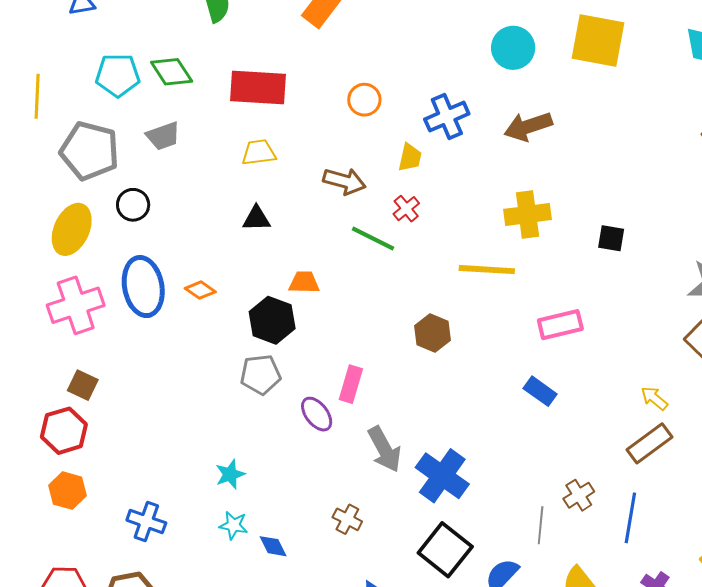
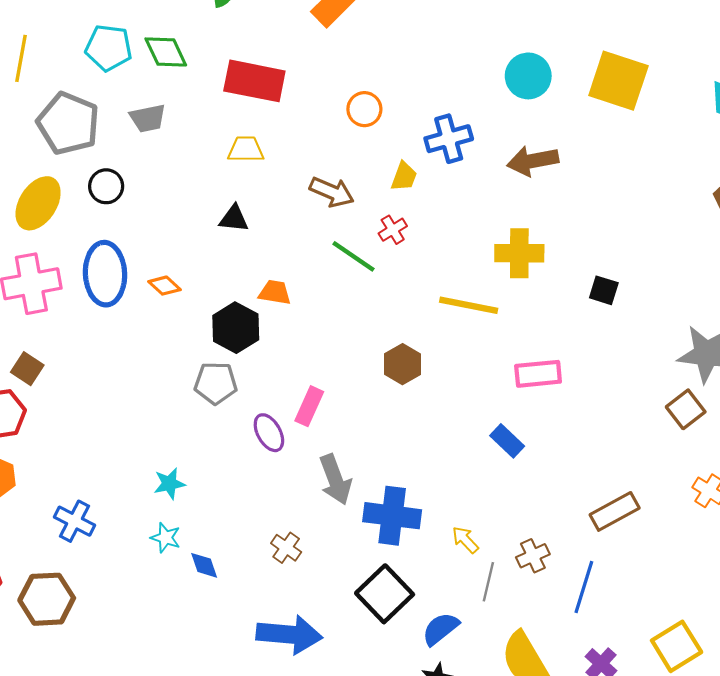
yellow arrow: (654, 398) -> (465, 540), moved
blue cross: (442, 476) -> (392, 516), turned -36

